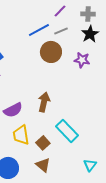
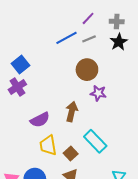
brown circle: (51, 52) -> (87, 70), moved
purple star: (82, 60) -> (98, 93), moved

